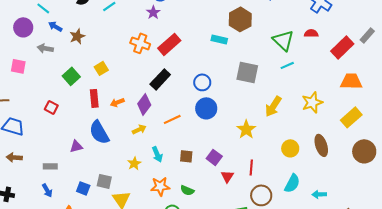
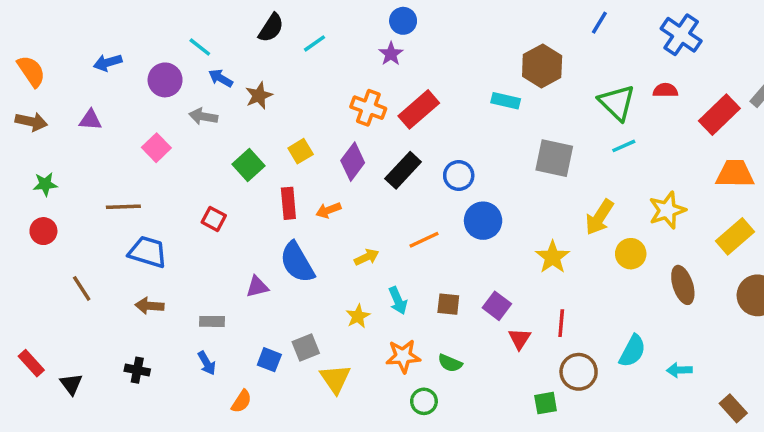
pink square: (18, 66) -> (156, 148), turned 35
blue circle: (202, 82) -> (459, 175), moved
purple diamond: (144, 104) -> (353, 162), moved
yellow circle: (290, 148) -> (631, 254), moved
gray square: (104, 181) -> (306, 347), turned -35

